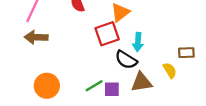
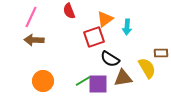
cyan arrow: (138, 42) -> (127, 27), moved
yellow semicircle: (170, 70) -> (147, 68), size x1.5
purple square: (112, 89) -> (98, 84), size x1.5

